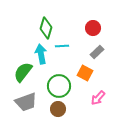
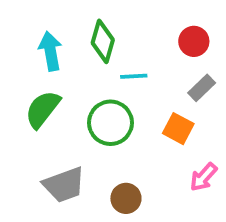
cyan arrow: (41, 54) -> (50, 51), moved
green semicircle: (23, 72) -> (43, 109), moved
green circle: (59, 86) -> (110, 123), moved

